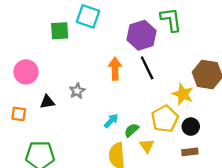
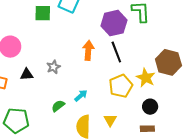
yellow pentagon: (165, 119) -> (121, 86), moved
green semicircle: (131, 130) -> (58, 106), moved

